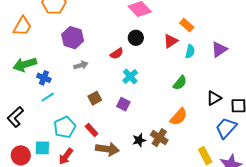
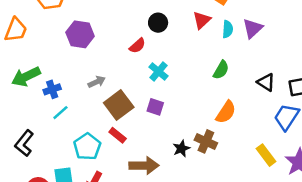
purple triangle: (219, 49) -> (253, 28), moved
gray arrow: (81, 65) -> (97, 82), moved
blue cross: (44, 78) -> (52, 89), turned -32
brown square: (95, 98) -> (119, 105), size x1.6
black triangle: (214, 98) -> (266, 82), turned -49
red rectangle: (92, 130) -> (118, 135), moved

